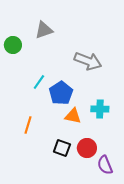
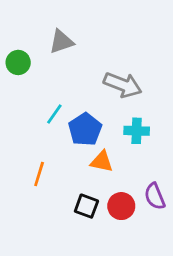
cyan cross: (100, 109) -> (137, 131), moved
purple semicircle: (105, 165) -> (155, 196), moved

